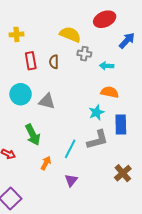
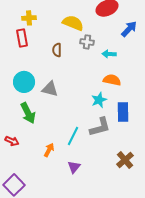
yellow cross: (16, 34) -> (29, 18), moved
red rectangle: (31, 61) -> (22, 38), moved
green arrow: (33, 135) -> (28, 113), moved

